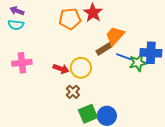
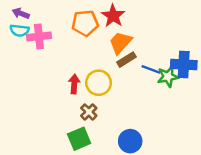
orange trapezoid: (115, 36) -> (120, 43), moved
pink cross: (22, 63) -> (39, 36), moved
red arrow: (61, 69) -> (74, 84), turned -105
green square: (88, 114) -> (79, 139), moved

